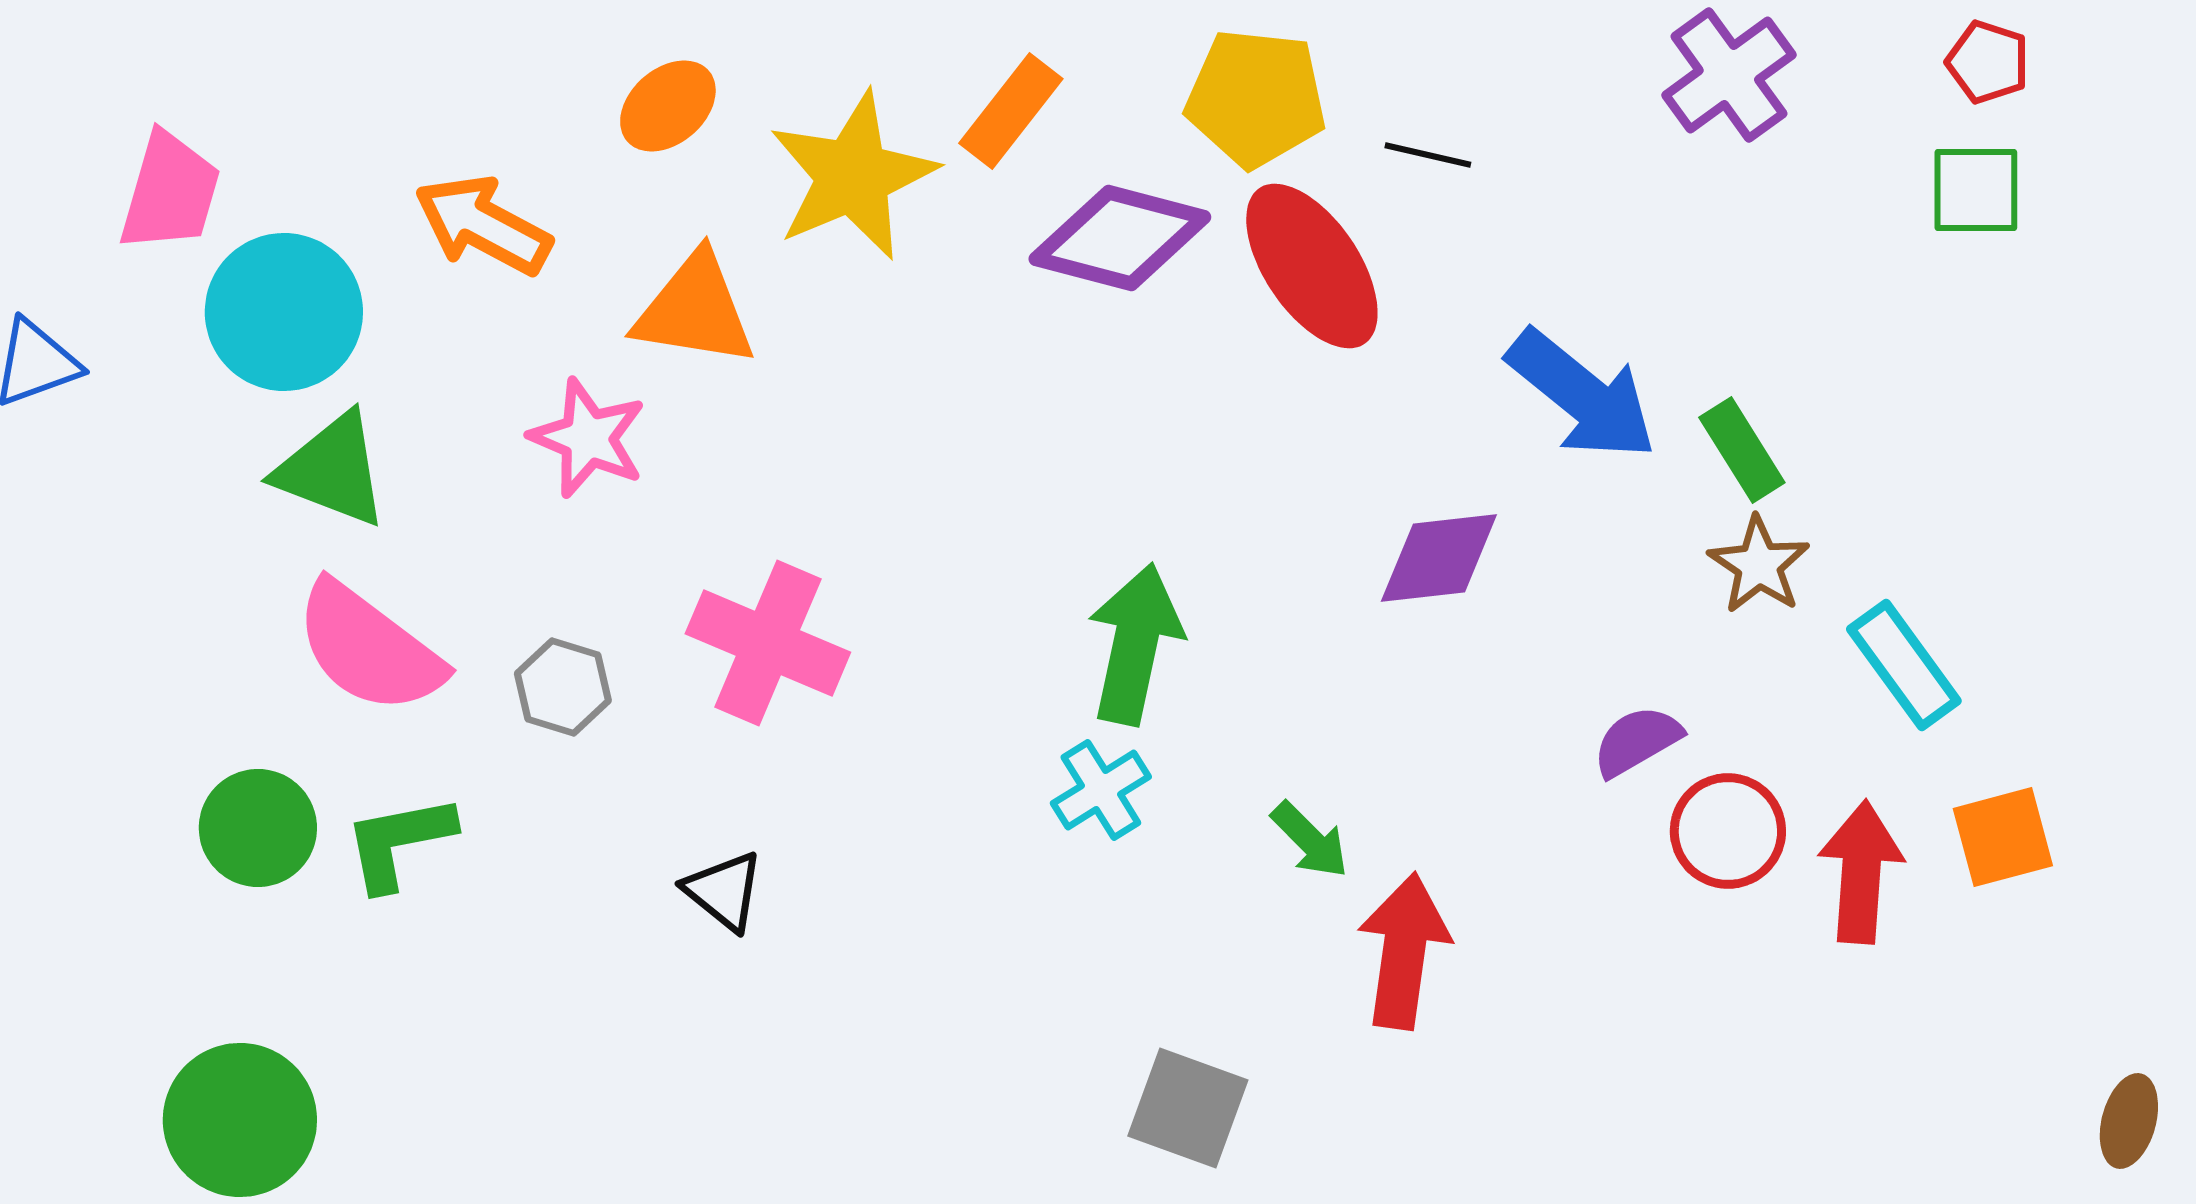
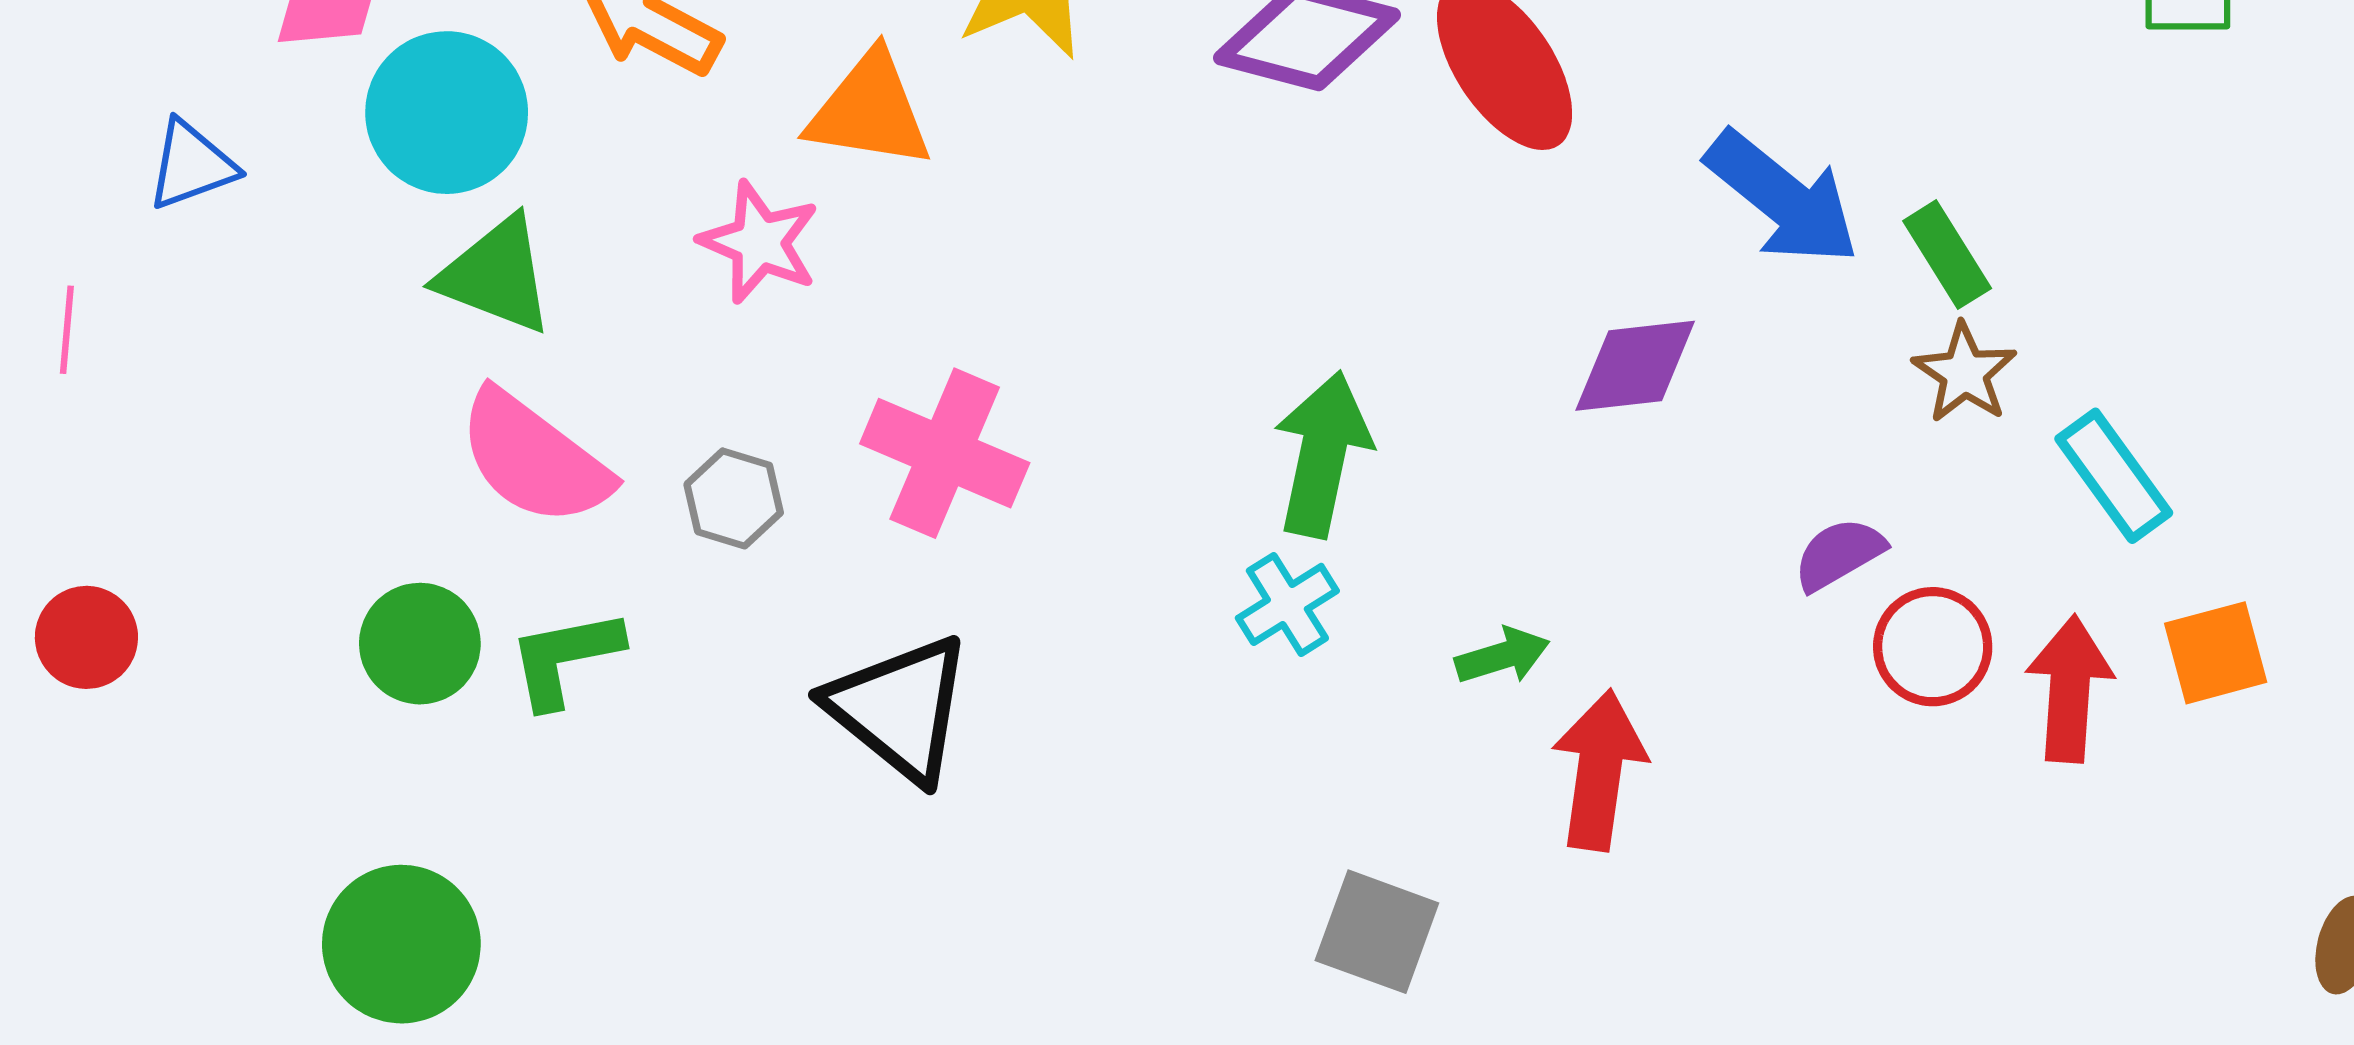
green arrow: (1310, 840) -> (1502, 656), turned -62
black triangle: (724, 891) -> (899, 708), size x1.8

